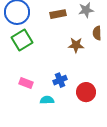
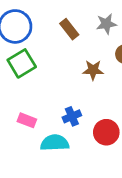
brown rectangle: (58, 14) -> (69, 29), turned 63
cyan semicircle: (47, 100) -> (55, 143), size x1.5

